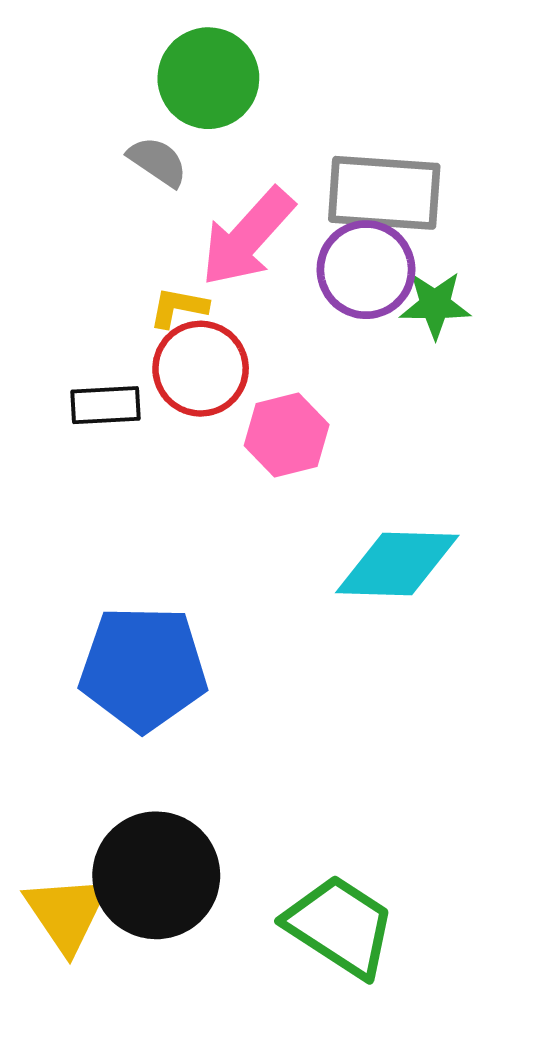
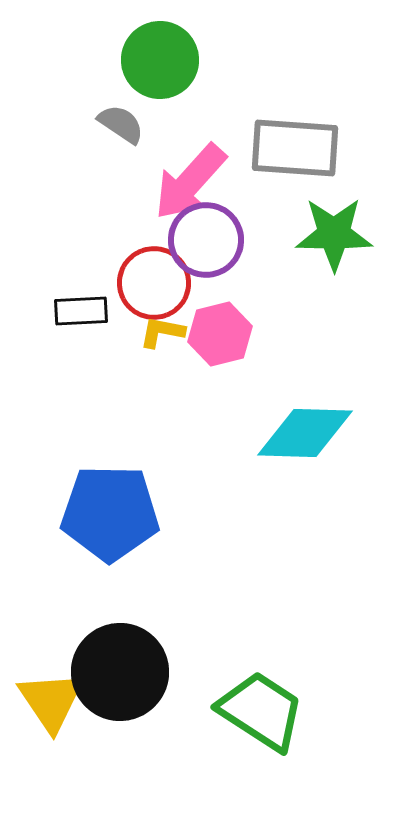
purple circle: (366, 270) -> (206, 240), moved
green star: (435, 305) -> (334, 234), size x1.4
yellow L-shape: (178, 307) -> (162, 332), moved

